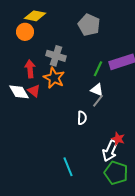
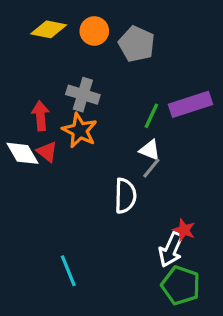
orange circle: (25, 32) -> (94, 31), moved
white semicircle: (82, 118) -> (125, 196), size x1.5
cyan line: (68, 167) -> (68, 271), moved

